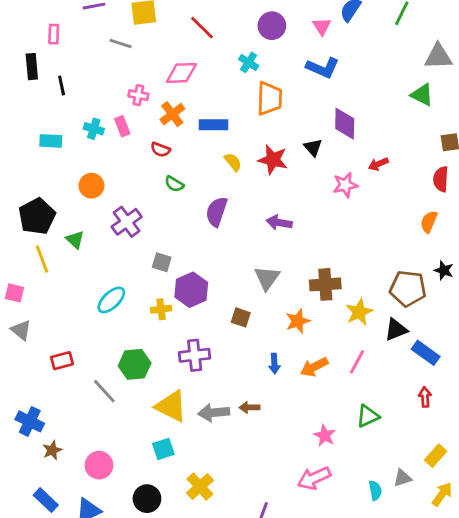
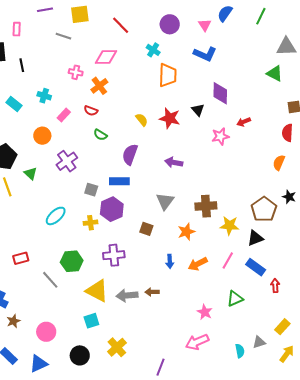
blue rectangle: (214, 125) -> (119, 181), moved
pink rectangle: (122, 126) -> (64, 115), moved, turned 64
cyan rectangle: (51, 141) -> (14, 104), turned 35
brown pentagon: (408, 288) -> (264, 209), turned 30
yellow star: (359, 312) -> (229, 226), turned 30
blue rectangle: (426, 353) -> (256, 267), moved

